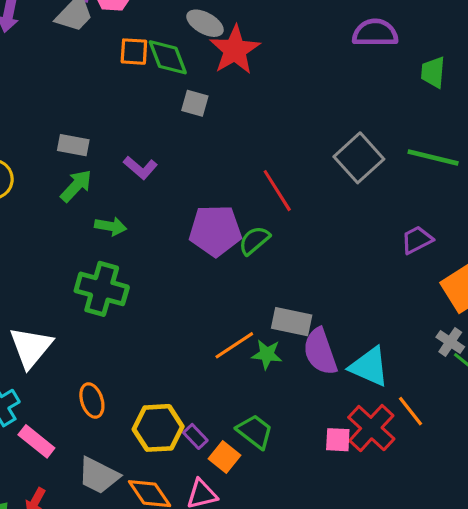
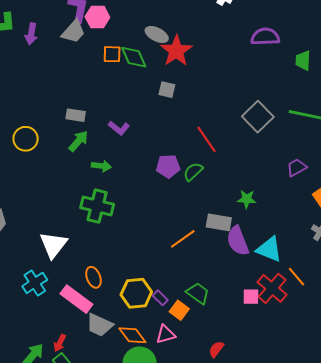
gray square: (195, 103) -> (167, 90), moved
purple pentagon: (215, 231) -> (168, 166), size x0.7
green star: (267, 354) -> (247, 199), moved
pink rectangle: (36, 441) -> (76, 299), moved, size x1.4

